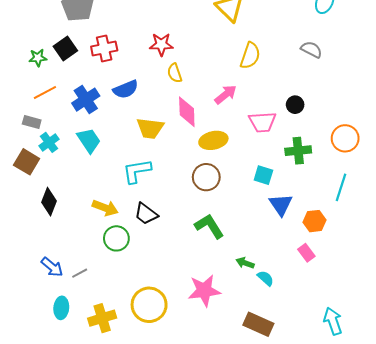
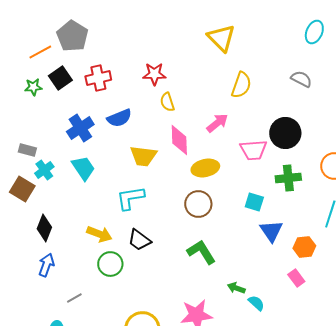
orange line: (45, 92) -> (40, 52), moved
black circle: (295, 105) -> (285, 133), size x1.8
blue arrow: (52, 267) -> (46, 265), moved, turned -110

